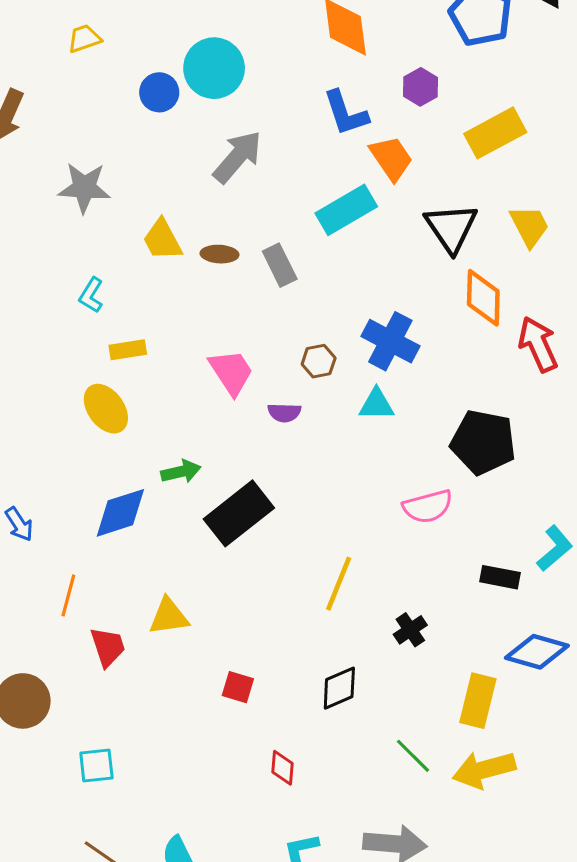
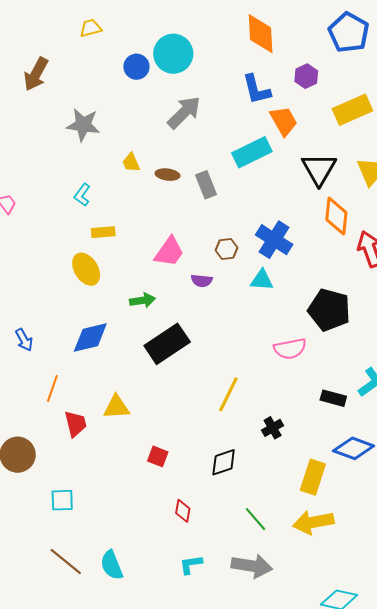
yellow trapezoid: (162, 240) -> (131, 163), size x0.7
pink trapezoid: (231, 372) -> (169, 252), turned 64
green arrow: (181, 472) -> (142, 300), moved
green line: (413, 756) -> (255, 519), moved

